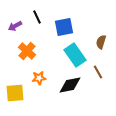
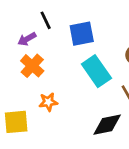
purple arrow: (15, 26) -> (27, 39), moved
black diamond: (70, 85) -> (107, 125), moved

